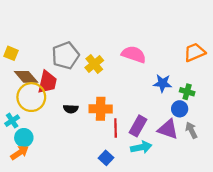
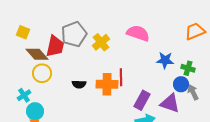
red trapezoid: (47, 82) -> (55, 46), moved
yellow circle: (31, 97) -> (42, 73), size x0.7
red line: (116, 128) -> (121, 77), moved
gray arrow: (191, 130) -> (193, 92), moved

